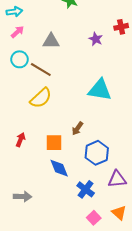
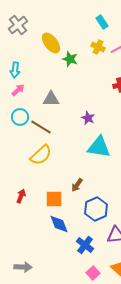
cyan arrow: (14, 12) -> (15, 70), turned 105
purple star: (96, 39) -> (88, 118), moved
gray arrow: (23, 197) -> (23, 267), moved

